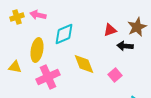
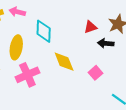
cyan diamond: (64, 34) -> (44, 31), turned -65

